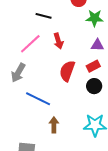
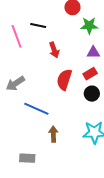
pink line: (30, 44) -> (17, 36), moved, turned -65
gray arrow: (18, 73) -> (15, 83), turned 30

